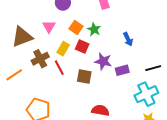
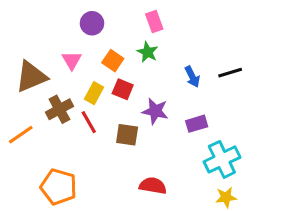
green star: (94, 29) -> (148, 52), moved
black line: (153, 68) -> (230, 73), moved
purple rectangle: (122, 70) -> (197, 124), moved

